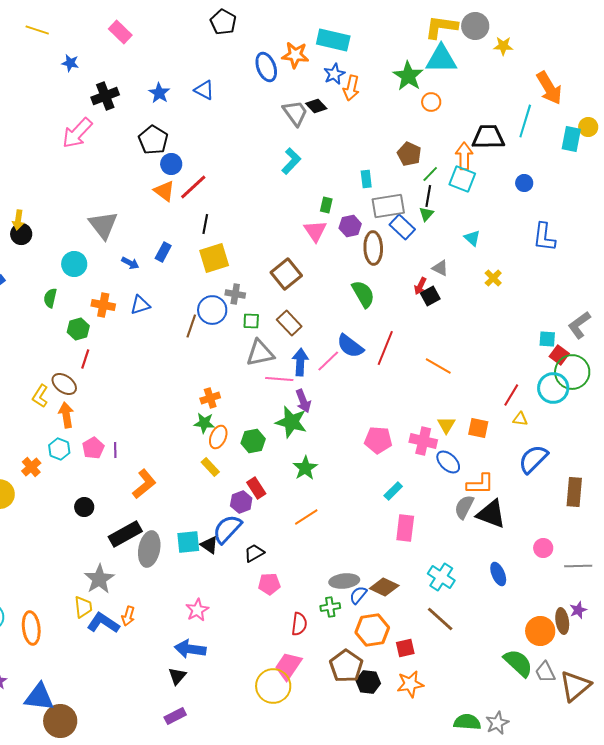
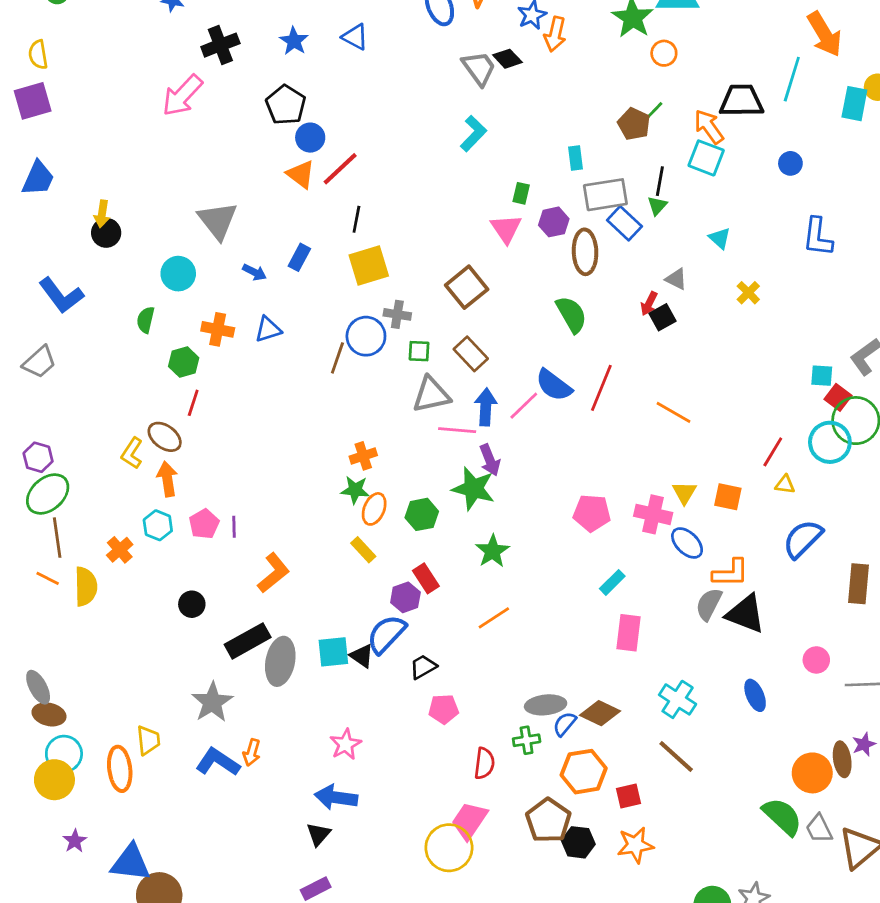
orange arrow: (464, 156) -> (709, 127), turned -36
green line: (430, 174) -> (653, 112), moved
yellow trapezoid: (83, 607) -> (148, 740), moved

